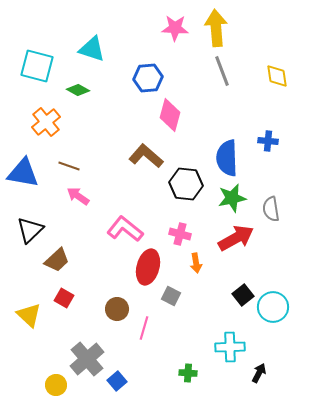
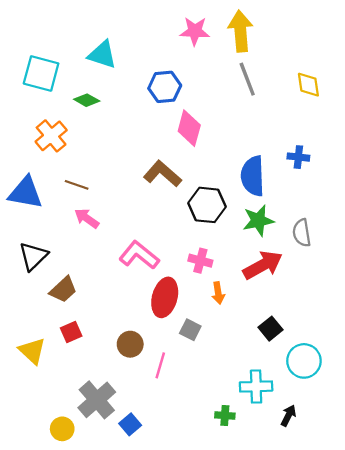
red square: (64, 298) -> (71, 332), turned 36
cyan circle: (273, 307) -> (304, 361), moved
green cross: (188, 373) -> (225, 415), moved

